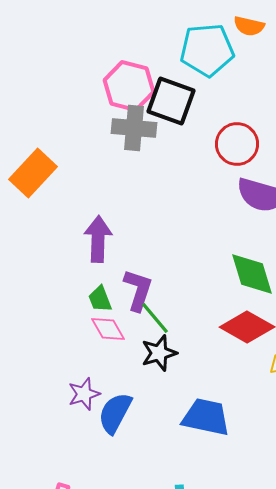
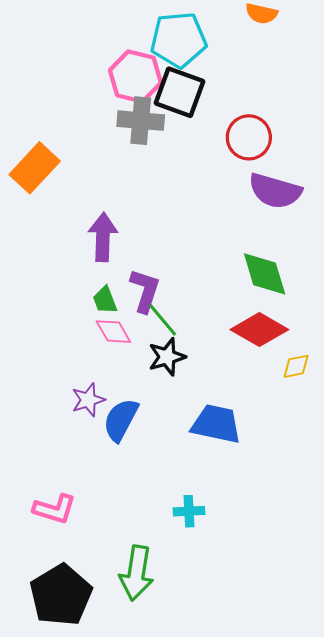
cyan pentagon: (207, 50) -> (178, 40), moved

